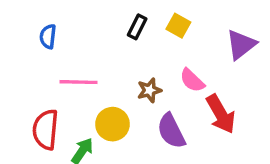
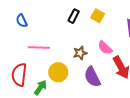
blue semicircle: (48, 36) -> (22, 21), turned -32

